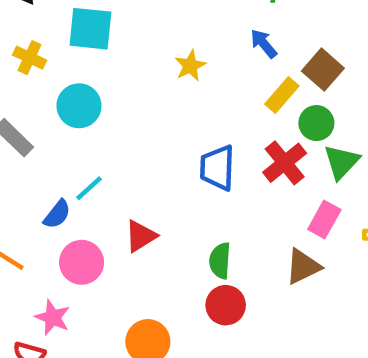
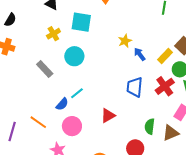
blue arrow: (264, 44) -> (140, 54), moved
yellow cross: (30, 58) -> (53, 34), turned 32
red triangle: (141, 236) -> (108, 116), moved
green semicircle: (220, 261) -> (150, 126), moved

